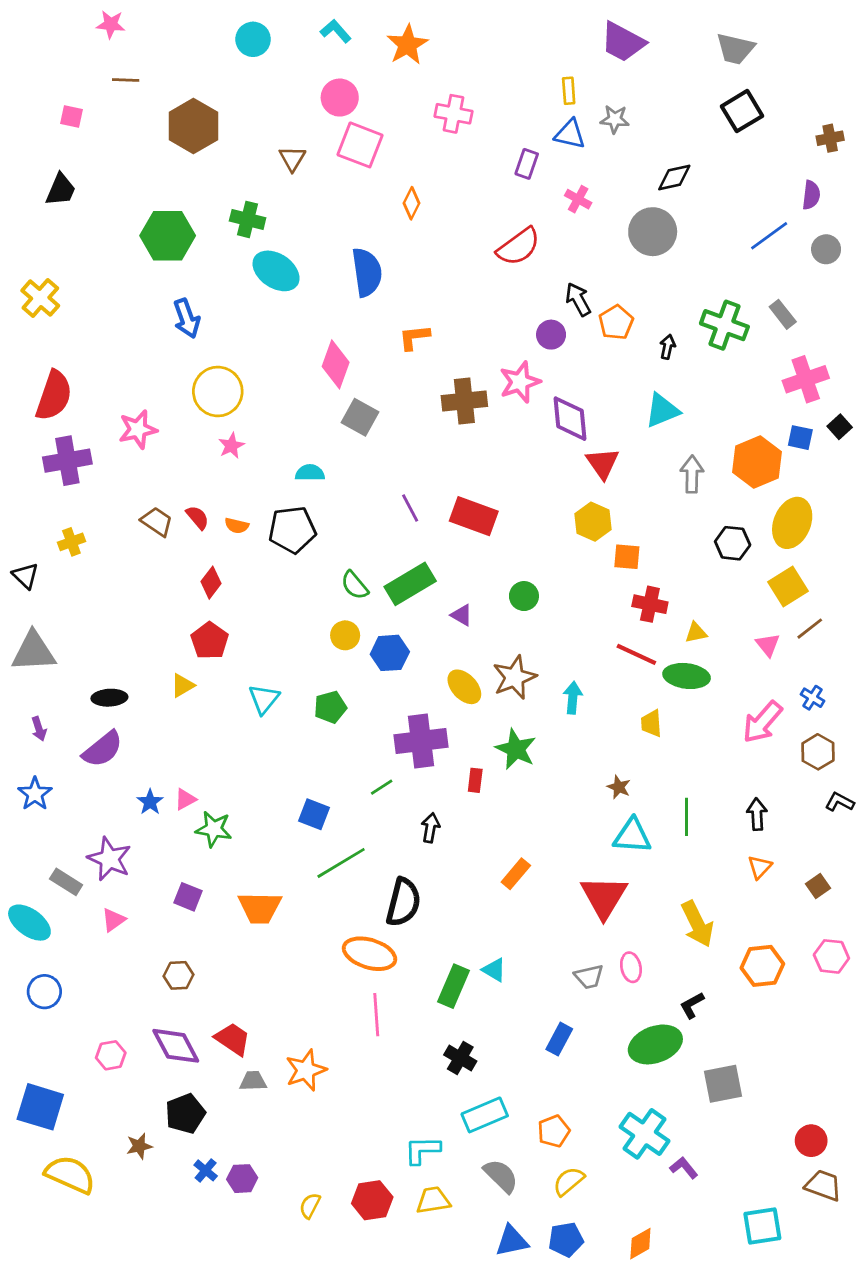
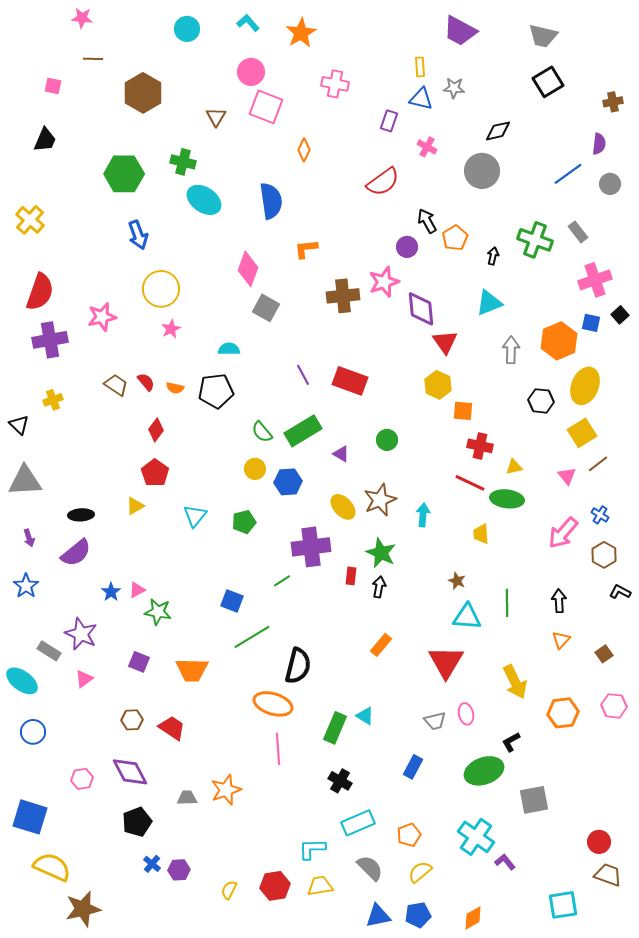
black arrow: (430, 828) -> (379, 587), moved
red trapezoid: (233, 1039) -> (172, 728), moved
brown star: (139, 1146) -> (83, 909), moved, size x1.8

